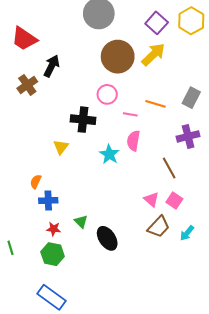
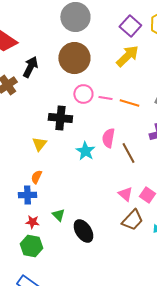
brown circle: (118, 57) -> (74, 58), moved
pink line: (130, 114) -> (105, 98), moved
brown line: (169, 168) -> (128, 153), moved
orange semicircle: (36, 182) -> (36, 177), moved

